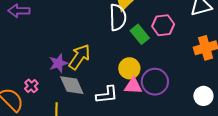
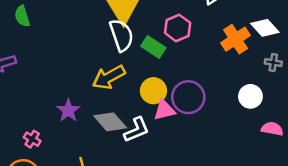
yellow arrow: (79, 57) -> (109, 77), moved, turned -136
gray diamond: (72, 85) -> (110, 122), moved
pink cross: (31, 86) -> (32, 139), moved

